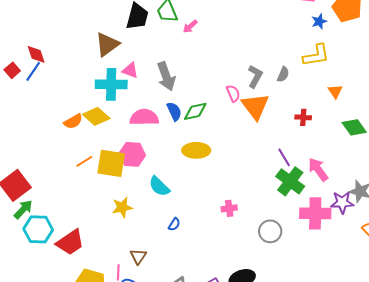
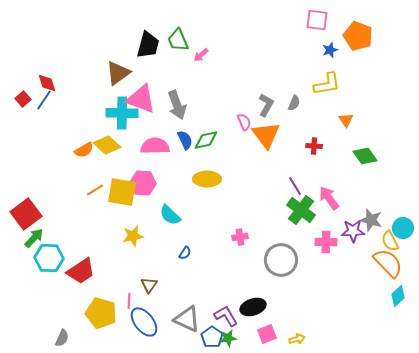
pink triangle: (130, 70) -> (141, 99), size x1.8
pink cross: (315, 213) -> (326, 242), size x0.7
gray circle: (270, 231) -> (281, 260), size x1.4

